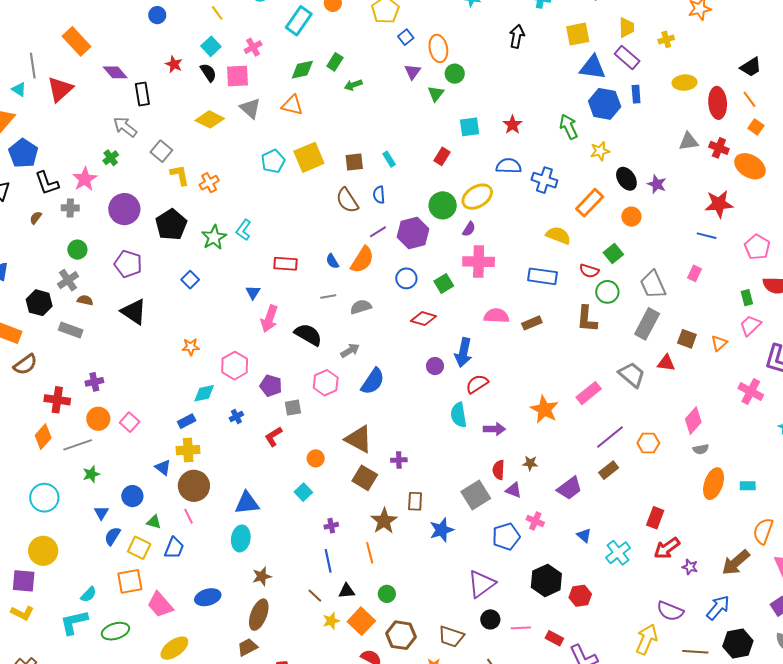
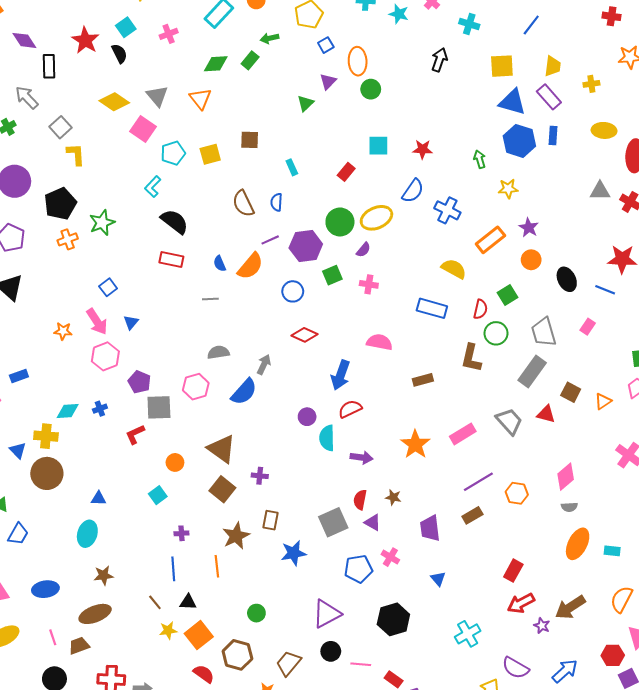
red star: (174, 64) -> (85, 40), size x1.5
pink square: (238, 76) -> (143, 129), moved, turned 30
green arrow: (353, 85) -> (270, 38), moved
green triangle: (436, 94) -> (305, 103), moved
orange triangle: (292, 105) -> (200, 99), turned 30
red star: (512, 125) -> (423, 149), turned 30
green arrow: (569, 127) -> (480, 159), size x0.7
yellow square: (309, 157) -> (210, 154), size x0.7
brown square: (354, 162) -> (250, 140), moved
blue semicircle: (509, 166) -> (413, 191), turned 115
black ellipse: (626, 179) -> (567, 279), moved
orange cross: (209, 183) -> (68, 239), moved
purple star: (657, 184) -> (529, 228), moved
cyan L-shape: (244, 230) -> (153, 187), moved
pink cross: (479, 262) -> (369, 284), size x0.6
red semicircle: (589, 271) -> (480, 309), turned -102
blue square: (190, 280) -> (108, 287), moved
green square: (444, 283) -> (332, 275), moved
blue triangle: (253, 292) -> (131, 322), moved
gray semicircle: (361, 307) -> (218, 352), moved
pink arrow: (269, 319) -> (97, 322), moved, turned -60
brown rectangle: (532, 323) -> (423, 380), moved
black semicircle: (308, 335) -> (175, 222), moved
gray arrow: (350, 350) -> (264, 364), moved, turned -42
purple circle: (435, 366) -> (307, 417), moved
cyan diamond: (204, 393) -> (68, 411), moved
gray square: (293, 408) -> (159, 407), size x1.5
blue rectangle: (187, 421) -> (19, 376), moved
purple trapezoid: (570, 488) -> (430, 528), turned 112
blue triangle: (247, 503) -> (99, 498), size x0.6
pink line: (189, 516) -> (53, 637), moved
cyan cross: (618, 553) -> (468, 634), moved
brown arrow: (736, 563) -> (570, 607), moved
green circle: (387, 594) -> (256, 613), moved
red hexagon: (580, 596) -> (613, 655), moved
brown ellipse: (259, 615) -> (95, 614), turned 40
brown trapezoid: (451, 637) -> (288, 663), turned 104

